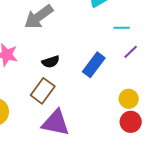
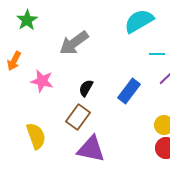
black semicircle: (51, 62) -> (86, 88), turned 138

